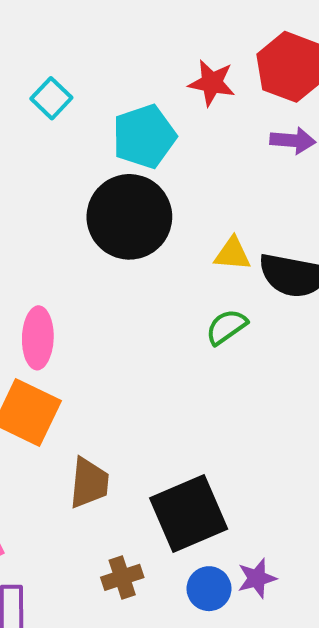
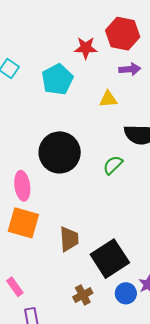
black circle: (129, 217) -> (60, 152), moved
yellow triangle: (232, 254) -> (108, 99), moved
brown trapezoid: (89, 483) -> (69, 239), moved

